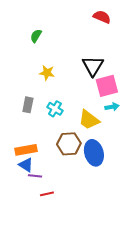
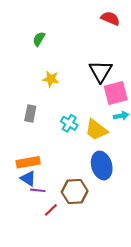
cyan cross: (55, 109) -> (69, 123), moved
brown hexagon: (69, 144) -> (75, 191), moved
red line: (47, 194) -> (51, 210), turned -32

